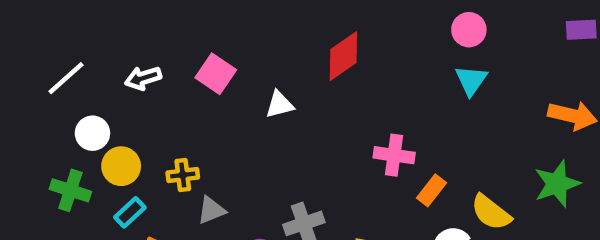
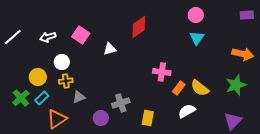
white circle: (92, 133) -> (62, 62), moved
green cross: (70, 190) -> (21, 98), moved, turned 30
yellow semicircle: (491, 212) -> (200, 88), moved

